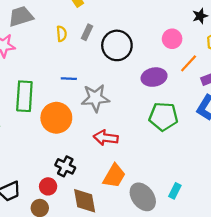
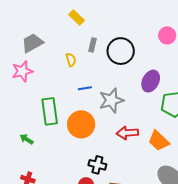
yellow semicircle: (62, 34) -> (71, 60), moved
purple ellipse: (154, 77) -> (151, 81), moved, turned -40
orange trapezoid: (114, 176) -> (159, 141), moved, turned 115

